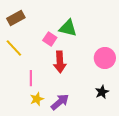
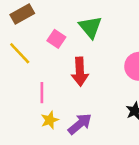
green triangle: (68, 28) -> (90, 27), turned 36
pink square: (50, 39) -> (56, 39), moved

